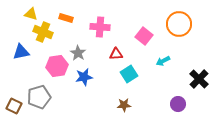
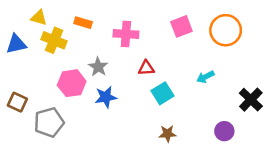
pink square: (144, 36) -> (181, 26), moved, turned 30
blue triangle: (21, 52) -> (16, 44), moved
brown star: (124, 105) -> (168, 134), moved
brown square: (14, 106) -> (17, 102), moved

